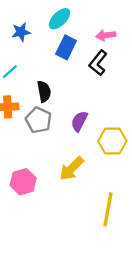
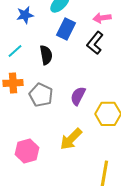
black semicircle: (44, 91) -> (46, 55), moved

